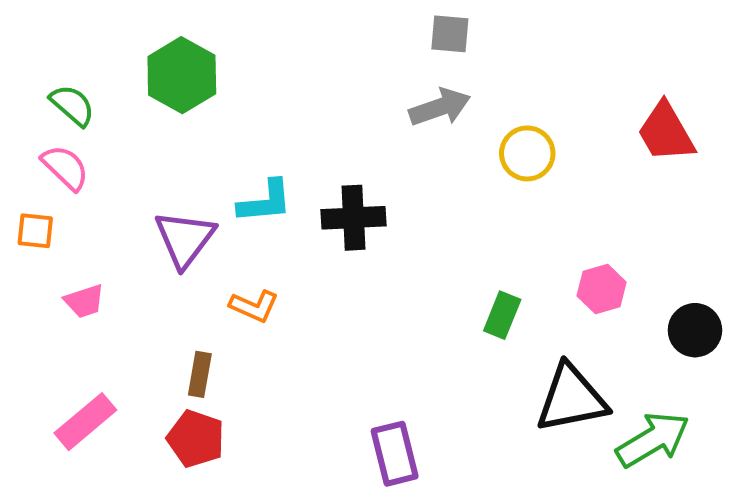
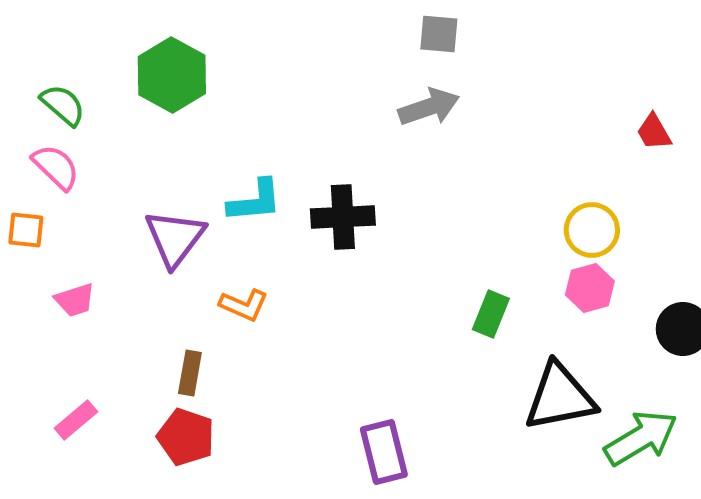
red trapezoid: (666, 132) -> (654, 132), size x0.6
yellow circle: (527, 153) -> (592, 230), moved
pink rectangle: (85, 422) -> (76, 420), size x0.7

